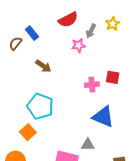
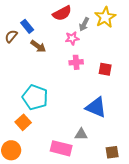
yellow star: (113, 24) -> (105, 17), size x1.5
brown arrow: (43, 66) -> (38, 46), moved
pink cross: (92, 85) -> (76, 62), moved

